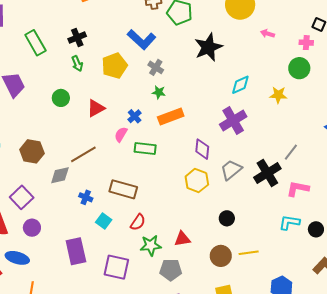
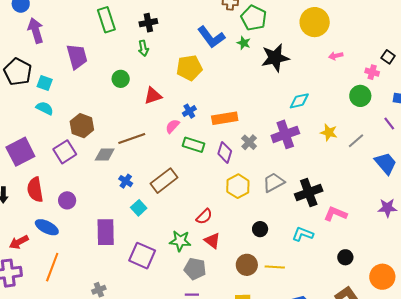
pink arrow: (267, 34) -> (336, 56), turned -40
yellow pentagon: (114, 66) -> (189, 68), moved
gray cross: (156, 67) -> (249, 142), moved
green star: (159, 92) -> (244, 43), moved
yellow star: (278, 95) -> (329, 132), moved
purple diamond: (202, 149) -> (225, 152), moved
gray line: (291, 152) -> (356, 141), moved
brown rectangle: (123, 189) -> (164, 181), turned -64
purple square: (22, 197) -> (65, 152), moved
red semicircle: (138, 222) -> (204, 217), moved
cyan L-shape: (289, 222) -> (303, 234), moved
red triangle: (182, 239) -> (212, 241), turned 36

